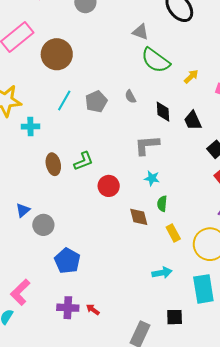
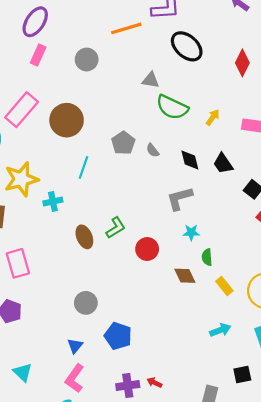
gray pentagon: (96, 102) -> (123, 143), moved
blue triangle: (23, 210) -> (75, 346), moved

